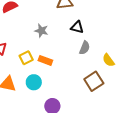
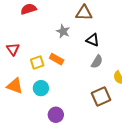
gray star: (41, 31) -> (63, 31), moved
orange rectangle: (45, 60) -> (57, 59), moved

